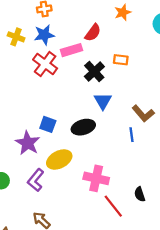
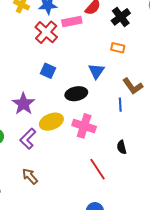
orange rectangle: (121, 60) -> (118, 48), moved
black cross: (94, 72) -> (121, 17), moved
blue square: (48, 124) -> (48, 71), moved
pink cross: (96, 178) -> (84, 126), moved
black semicircle: (140, 194) -> (122, 147), moved

